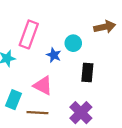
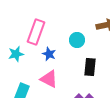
blue star: (54, 55) -> (49, 54), moved

